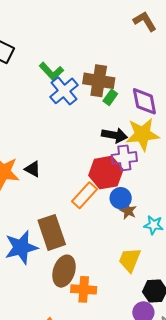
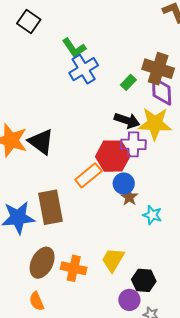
brown cross: (99, 81) -> (158, 69), moved
black triangle: (33, 169) -> (41, 142), size x1.6
yellow trapezoid: (130, 260) -> (113, 260), moved
brown ellipse: (64, 271) -> (42, 263), moved

